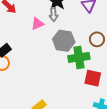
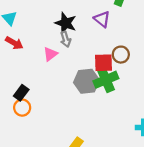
gray hexagon: (64, 41) -> (86, 81), moved
red square: (93, 78) -> (103, 63), moved

